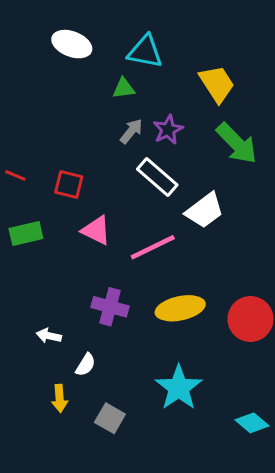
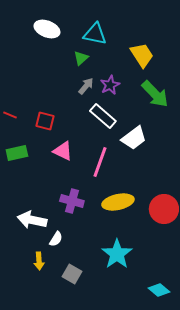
green triangle: (124, 88) -> (81, 58), turned -35
pink line: (153, 247) -> (100, 162), turned -44
white arrow: (49, 336) -> (32, 220), size x1.8
cyan diamond: (252, 423) -> (159, 290), moved

